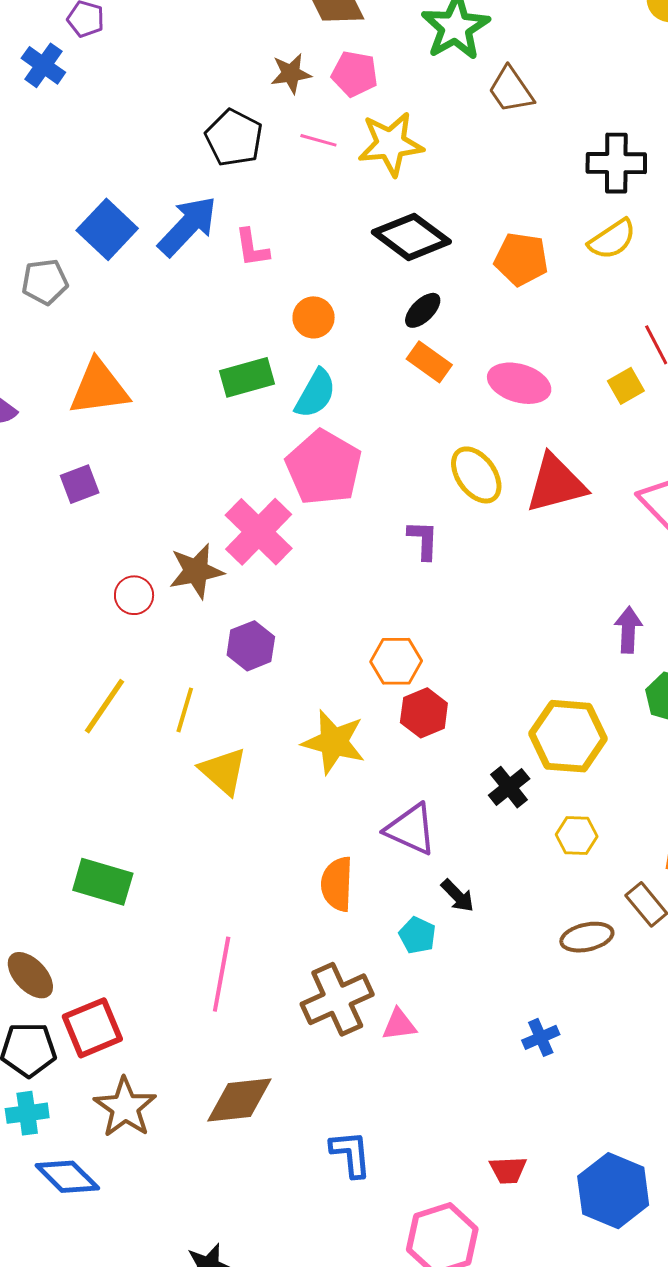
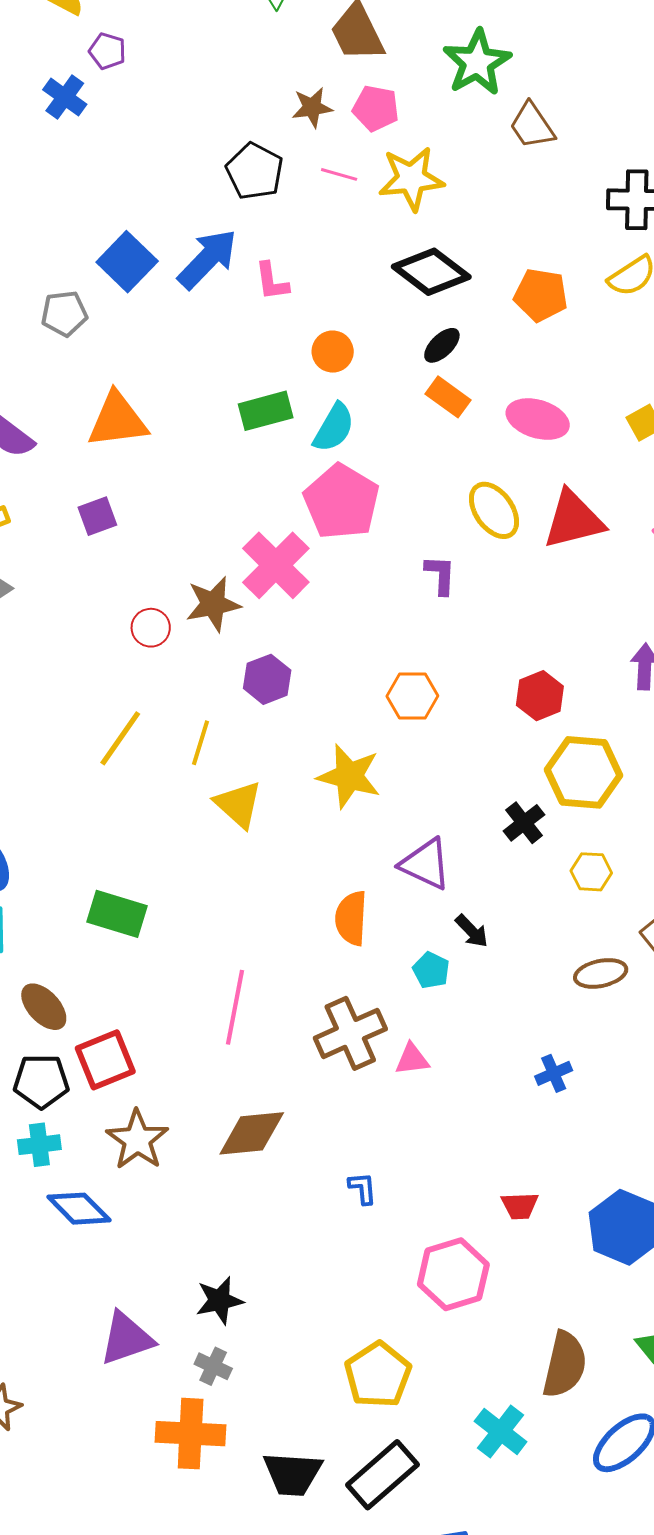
red hexagon: (424, 713) -> (540, 696), moved
blue L-shape: (351, 1154) -> (363, 1188), size x0.7

